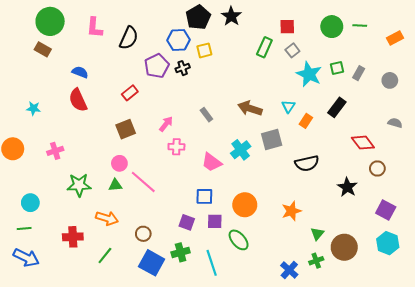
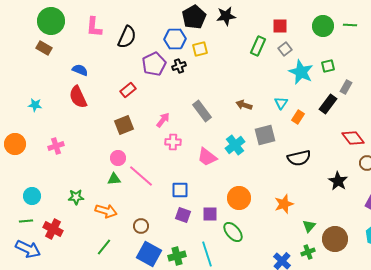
black star: (231, 16) -> (226, 16), turned 30
gray rectangle: (359, 73) -> (346, 87), moved
brown arrow: (250, 108) -> (244, 105), size x0.7
gray rectangle: (206, 115) -> (202, 111), size x1.5
green star: (79, 185) -> (76, 197), moved, size x0.7
blue square: (204, 196) -> (180, 190), moved
red cross: (73, 237) -> (53, 229), moved, turned 30
green cross: (181, 252) -> (177, 256), moved

